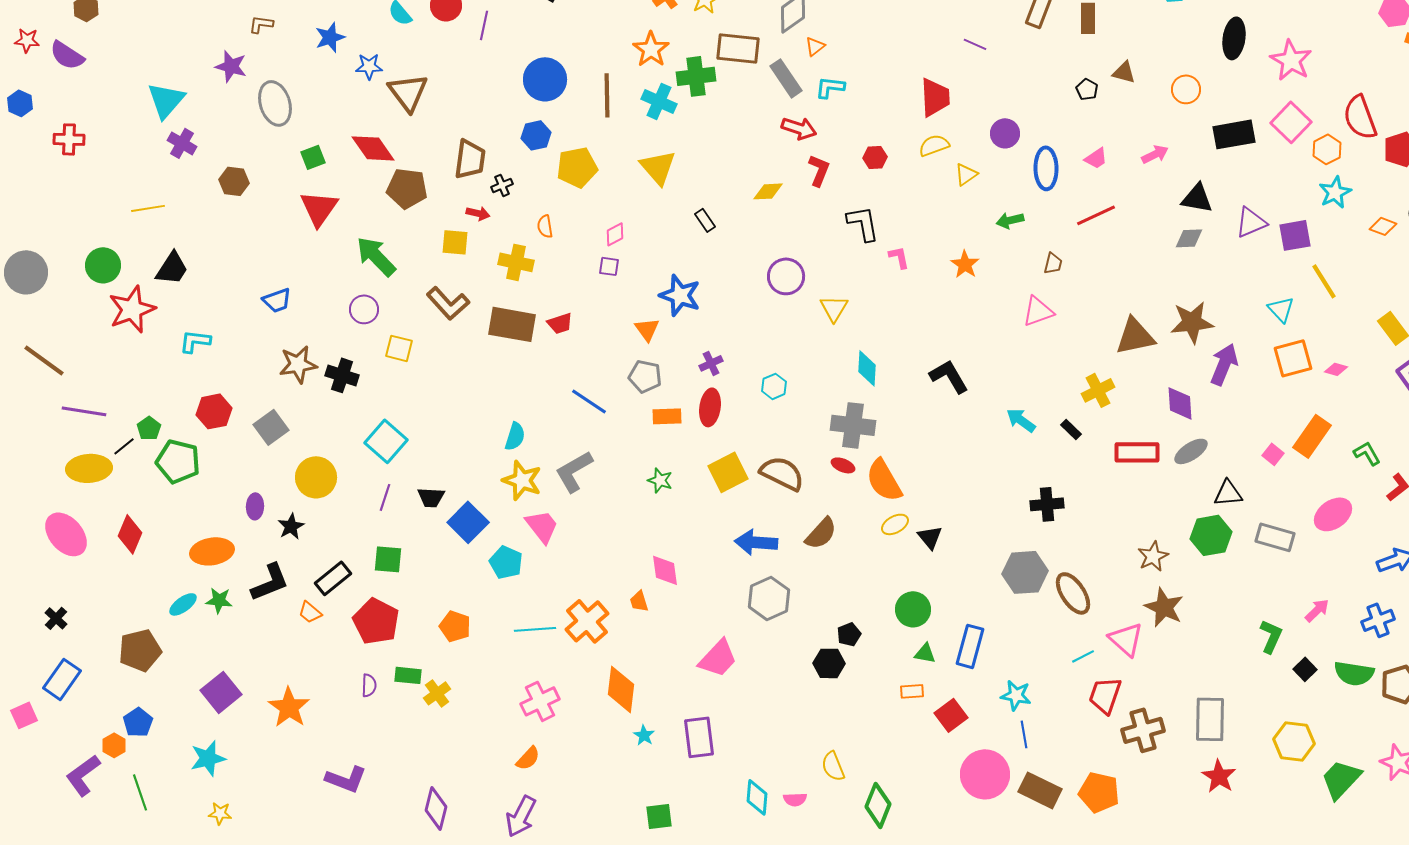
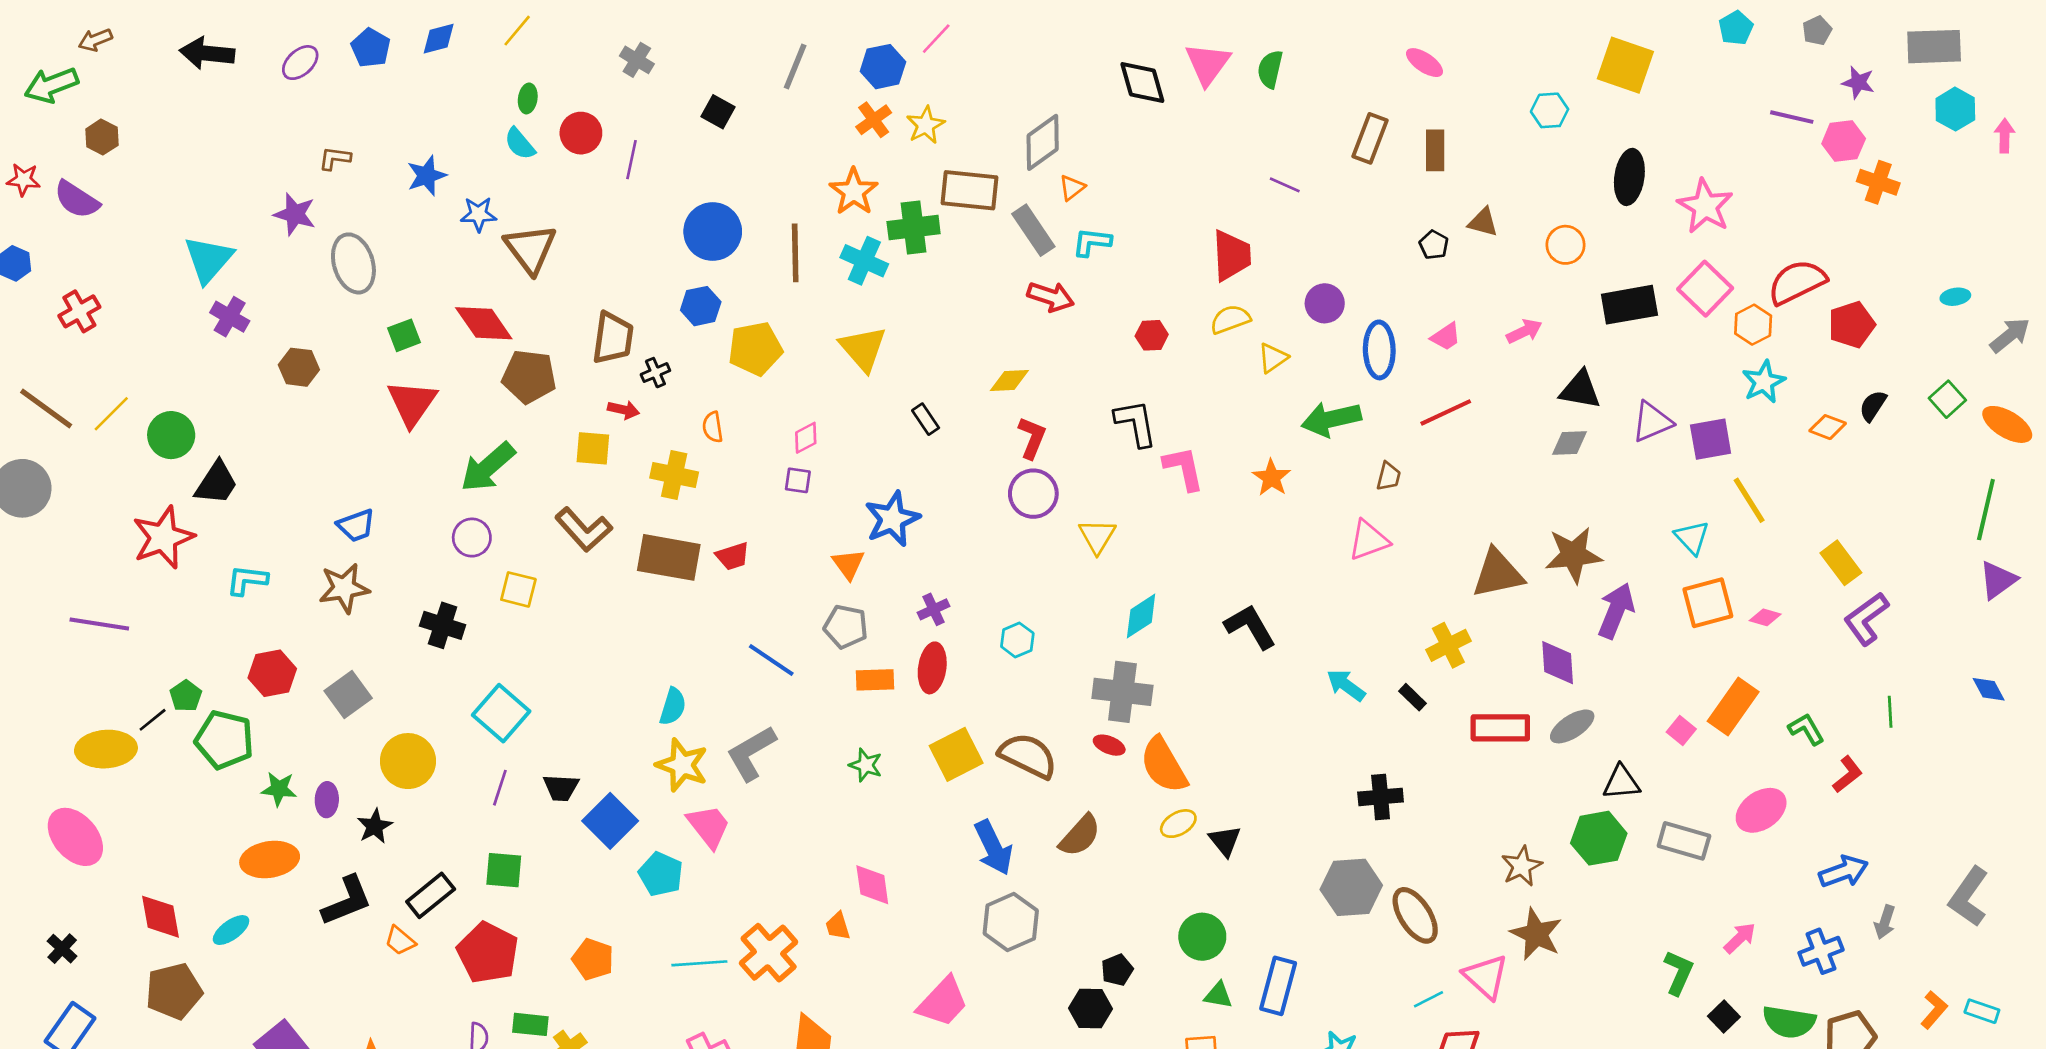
red semicircle: (1360, 117) -> (1797, 282), turned 84
red cross: (69, 139) -> (79, 311), turned -32
red L-shape: (819, 170) -> (1032, 438), moved
yellow line: (148, 208) -> (111, 414), moved, turned -36
green arrow: (1010, 220) -> (1331, 419), size x1.6
green arrow: (376, 256) -> (488, 467), turned -87
pink L-shape: (899, 257) -> (1184, 468), size x1.5
green circle: (103, 265) -> (171, 435), moved
blue star: (680, 295) -> (892, 519), turned 30
brown line: (44, 360) -> (46, 408), moved
brown star: (298, 364) -> (344, 588), moved
cyan diamond: (867, 368) -> (1141, 616), turned 54
purple line: (84, 411) -> (99, 624), moved
red diamond: (130, 534) -> (161, 917), moved, turned -33
blue arrow: (756, 542) -> (993, 848), turned -120
green star: (219, 600) -> (279, 789), moved

